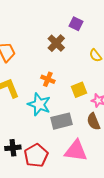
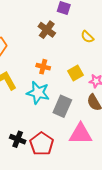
gray rectangle: (61, 121) -> (62, 106), turned -45
black cross: (13, 148) -> (18, 139), turned 35

